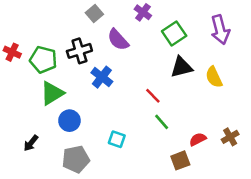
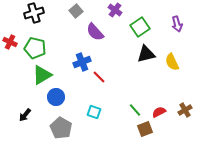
purple arrow: (220, 30) -> (177, 24), size x0.7
black cross: (79, 51) -> (34, 13), moved
blue cross: (102, 77) -> (82, 62), turned 30
red line: (153, 96) -> (99, 77), moved
green line: (162, 122) -> (135, 110), moved
gray pentagon: (76, 159) -> (61, 128), turned -30

